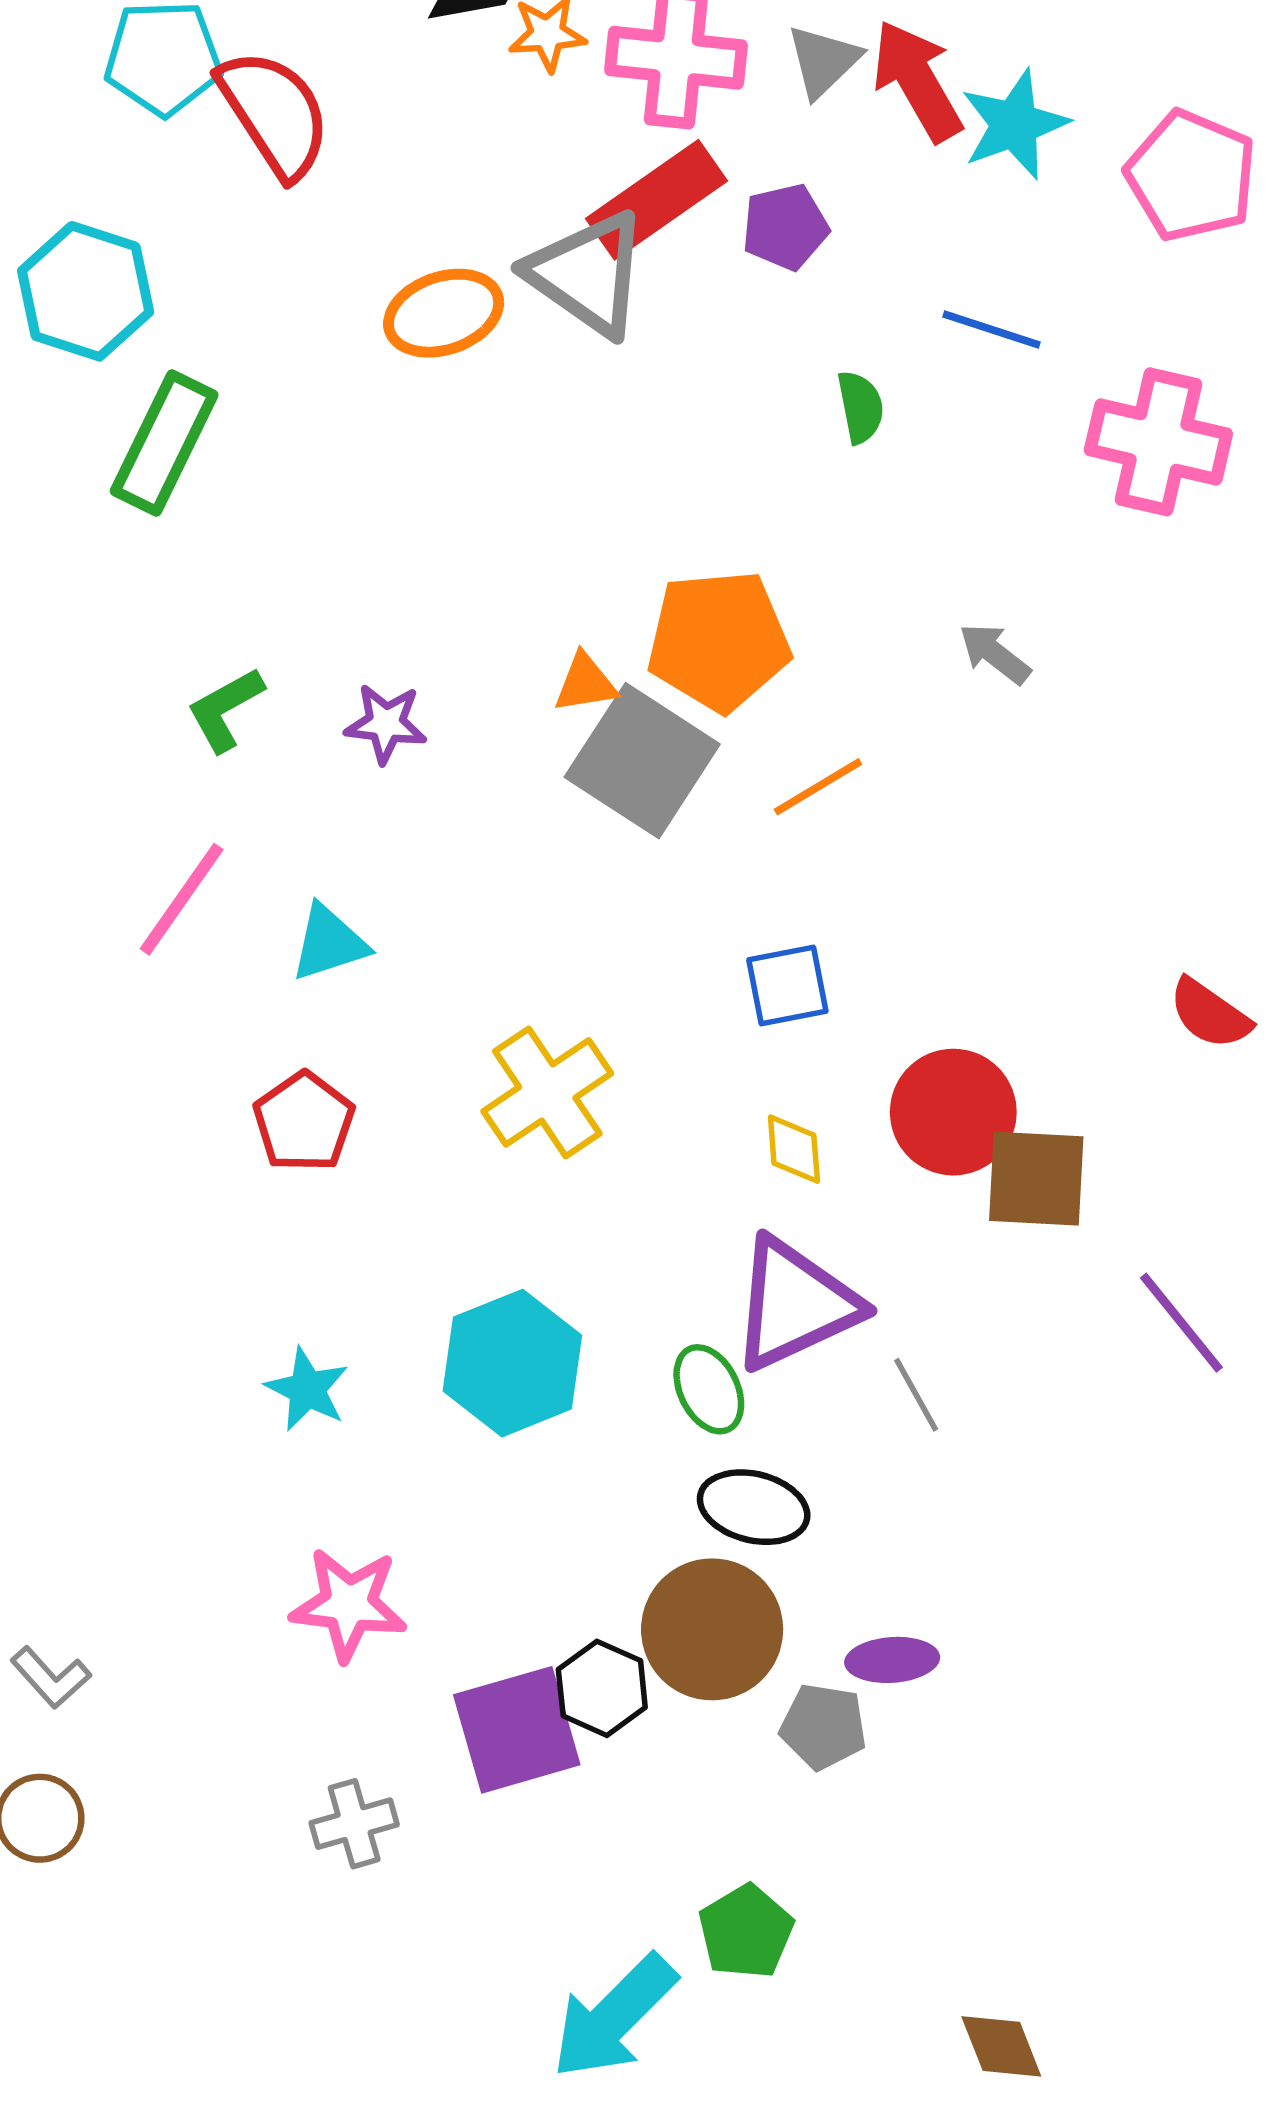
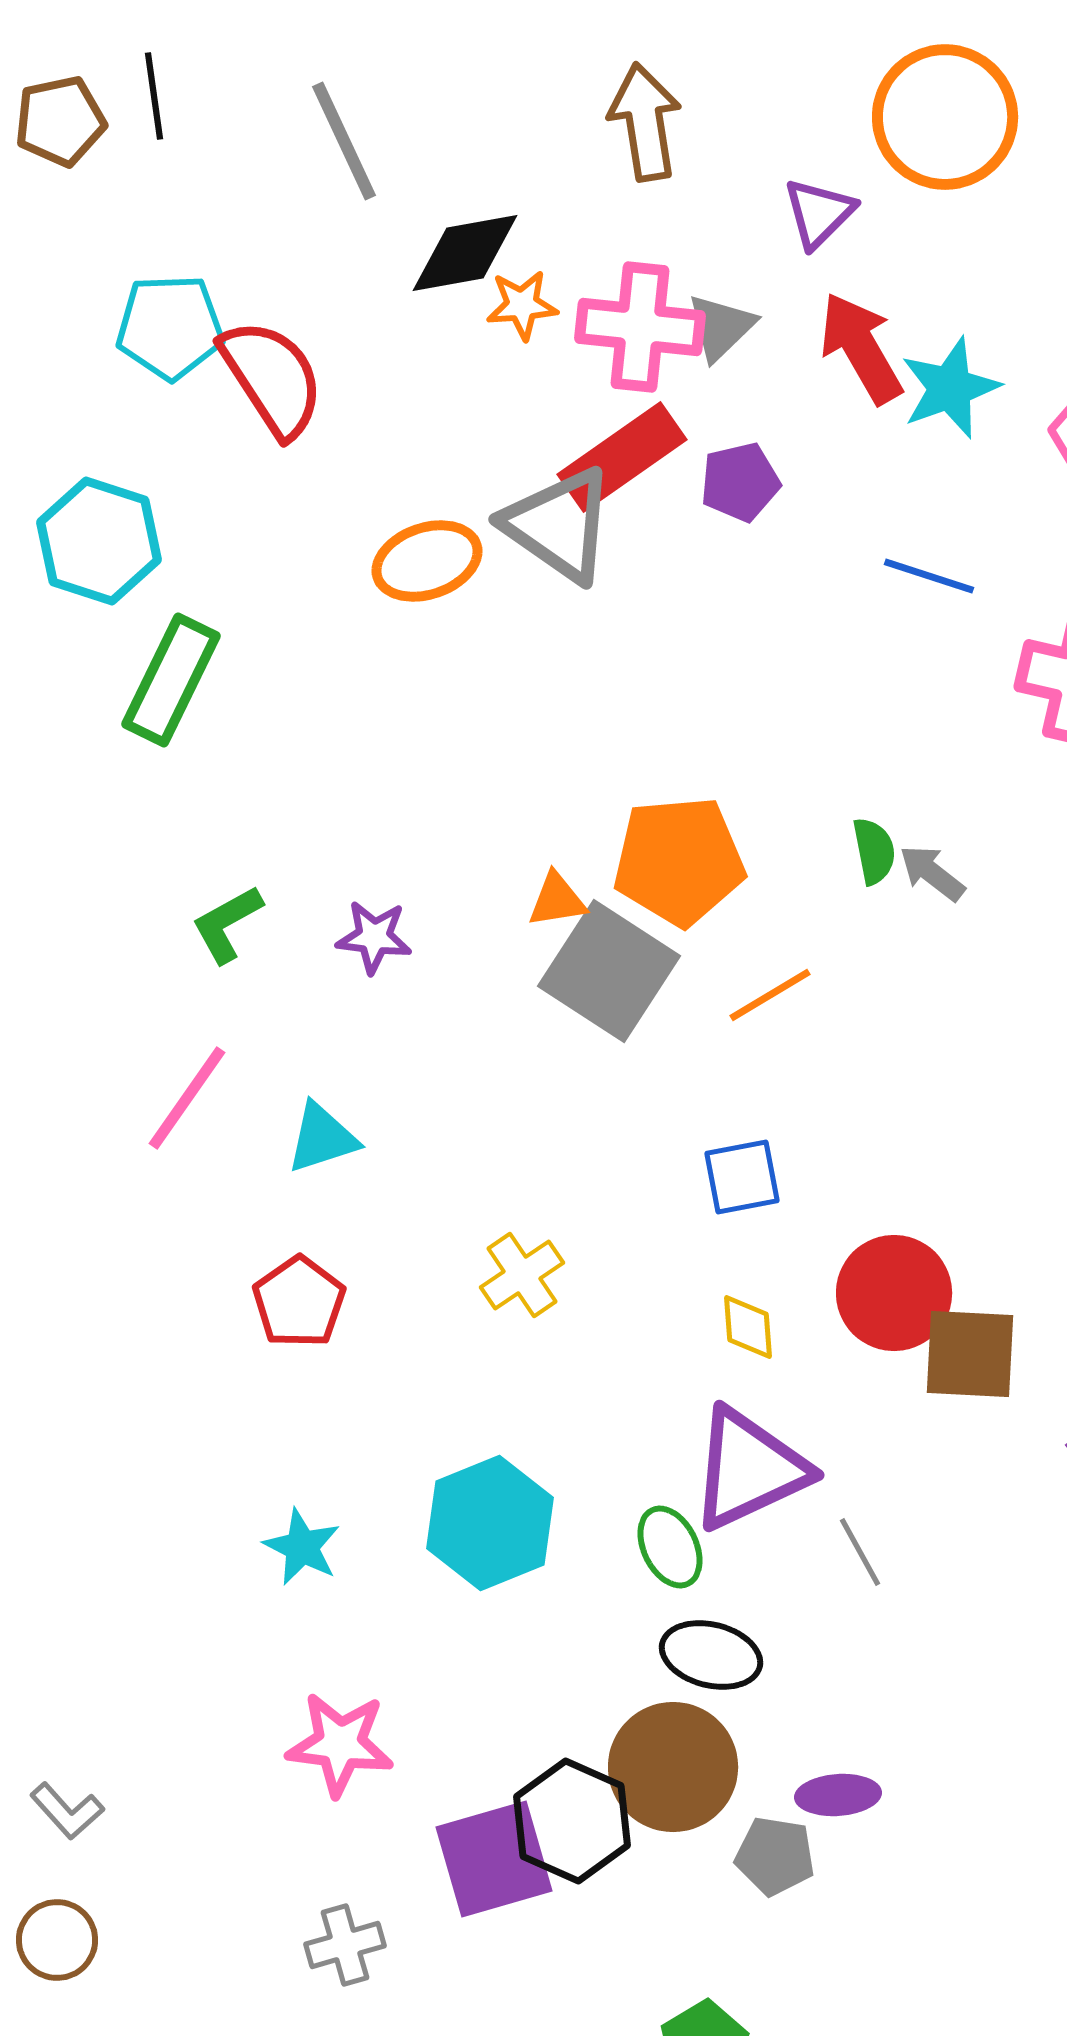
gray triangle: (823, 61) -> (721, 327), moved
green semicircle: (861, 407) -> (874, 851), moved
yellow cross: (547, 1092) -> (522, 1275), size x0.7
black hexagon: (602, 1688) -> (572, 1821), size x1.4

